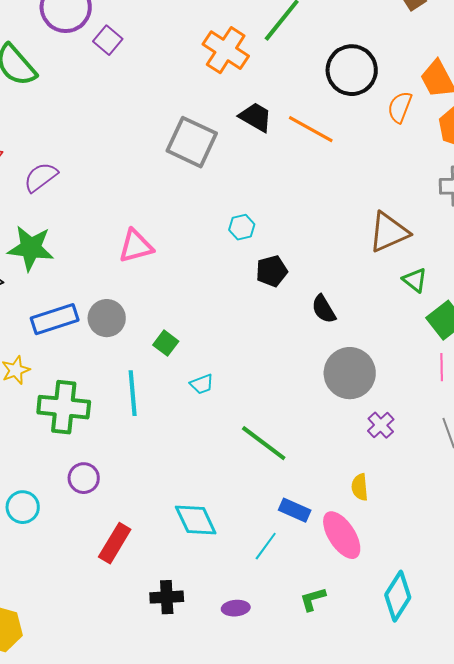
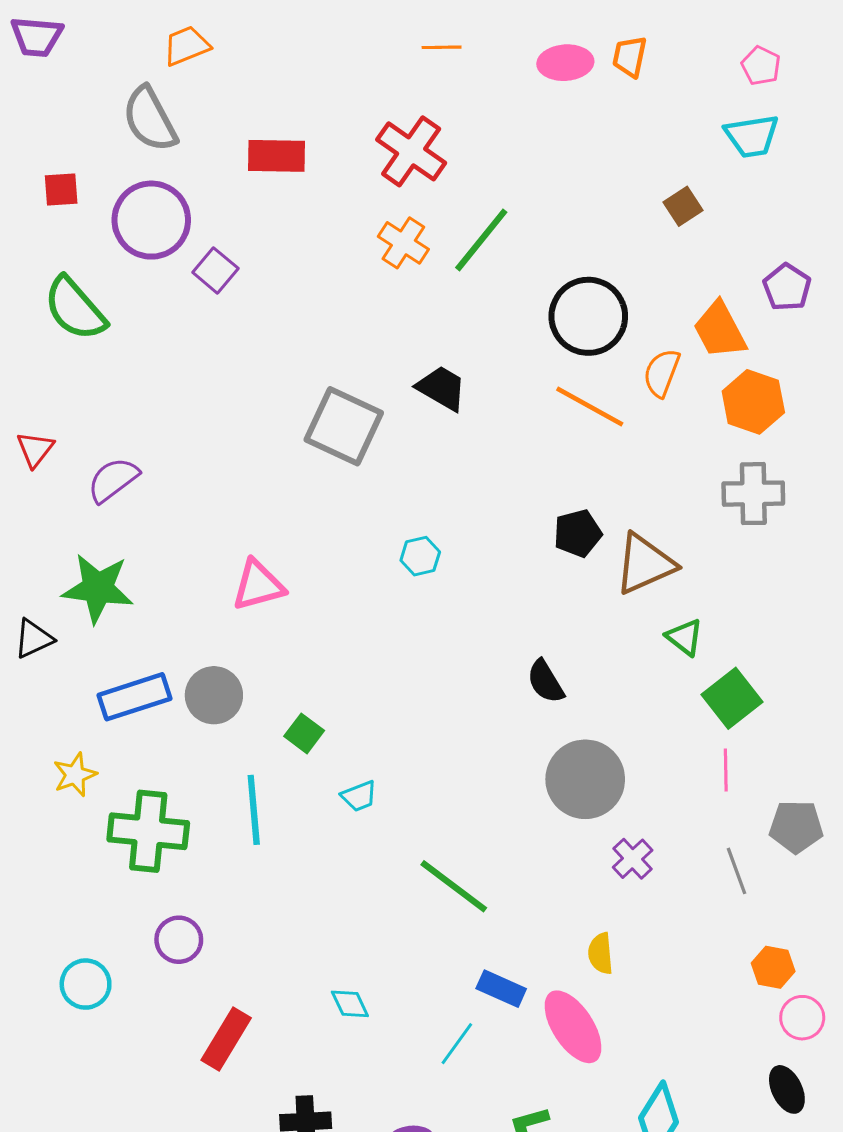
orange cross: (226, 50) -> (403, 243), moved, size x0.7
orange line: (311, 129) -> (590, 406), moved
black pentagon: (272, 271) -> (578, 533), moved
cyan diamond: (196, 520) -> (350, 1004), size x0.6

